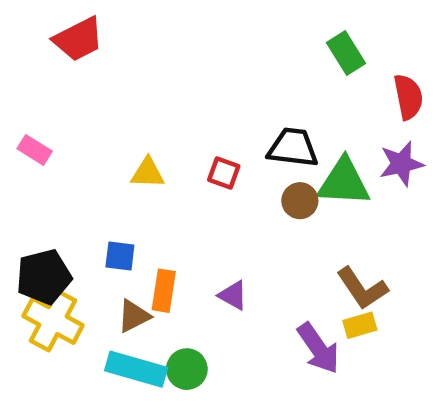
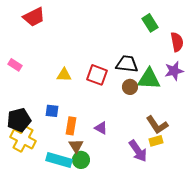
red square: (224, 173) -> (97, 75), size x1.5
brown triangle: (134, 316) -> (76, 146), moved, turned -35

